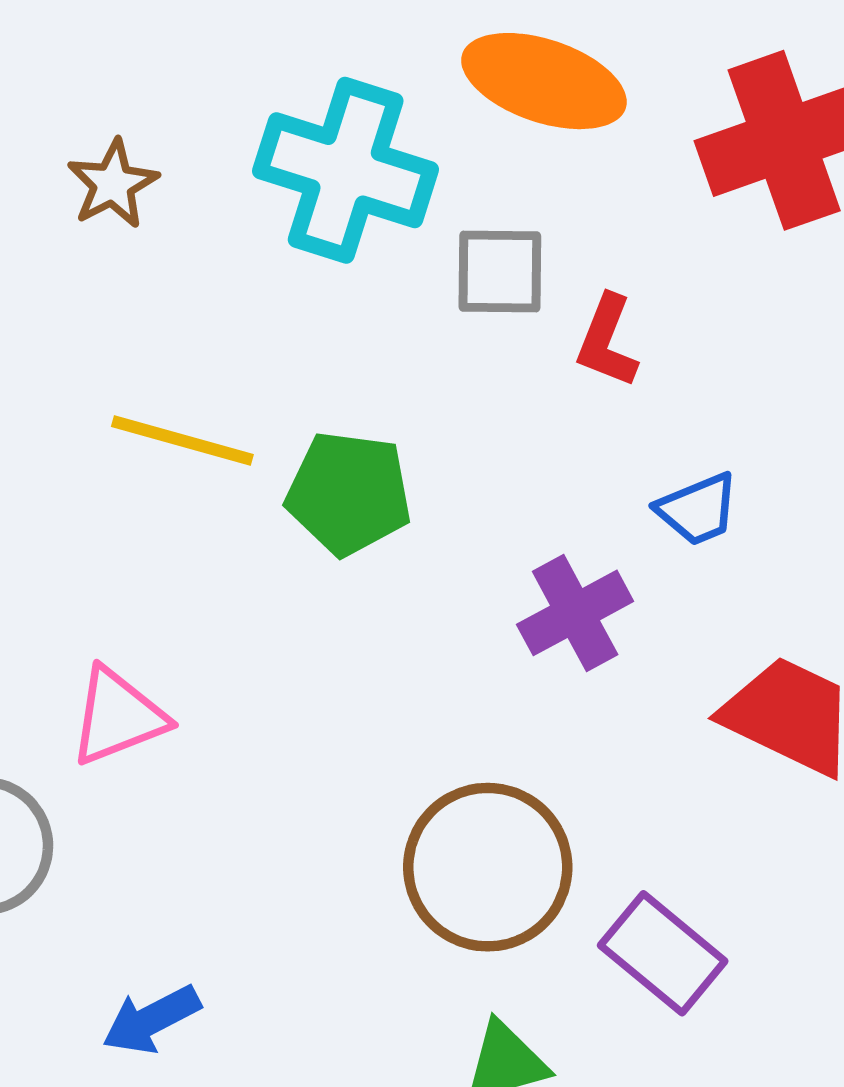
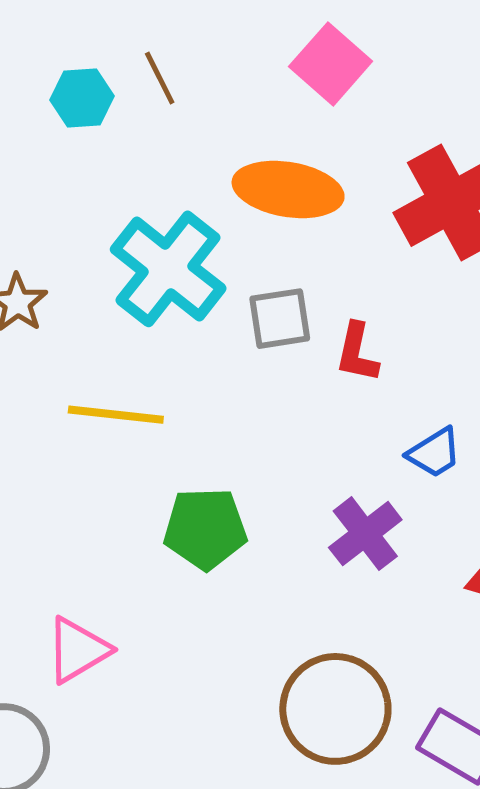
cyan cross: (346, 170) -> (168, 269), turned 30
yellow line: (182, 440) -> (116, 415), moved
green pentagon: (349, 493) -> (205, 529), moved

